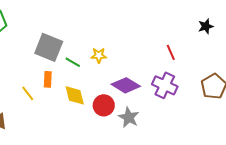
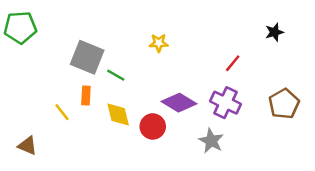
red line: (171, 52) -> (233, 63), turned 63
yellow star: (99, 55) -> (159, 43), moved
gray star: (129, 117) -> (211, 141), moved

